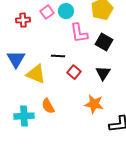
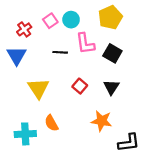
red cross: (23, 20) -> (24, 29), turned -32
black line: (58, 56) -> (60, 52), moved
blue triangle: (16, 59) -> (17, 56), moved
yellow triangle: (36, 74) -> (38, 88), turned 35

